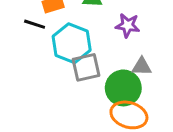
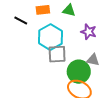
black line: (35, 24) -> (21, 20), moved

